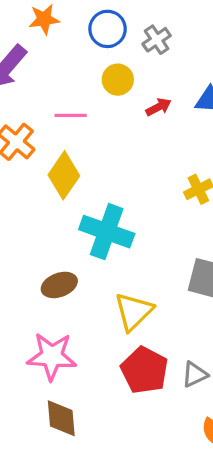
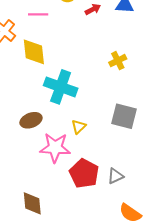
yellow diamond: (64, 175) -> (34, 52), turned -40
yellow triangle: (134, 312) -> (79, 127), moved, size x0.6
pink star: (52, 356) -> (55, 148), moved

